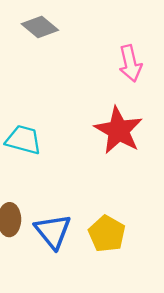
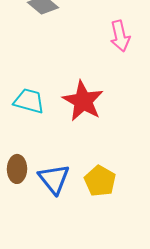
red star: (119, 130) -> (83, 101), moved

